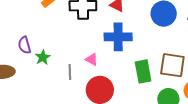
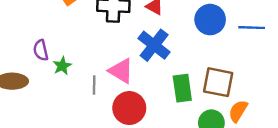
blue cross: (118, 37) -> (154, 45), turned 36
pink triangle: (92, 59) -> (121, 71), size x1.6

